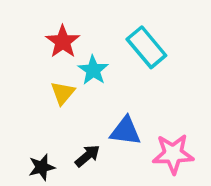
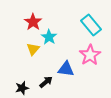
cyan rectangle: (146, 47) -> (91, 25), moved
pink star: (173, 154) -> (90, 55), moved, turned -30

